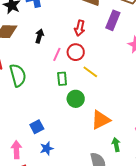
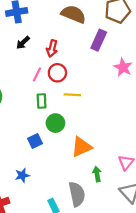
red arrow: (80, 28) -> (52, 49), moved
black arrow: (39, 36) -> (23, 43), moved, turned -152
yellow line: (90, 72) -> (72, 95), turned -35
blue square: (37, 127) -> (35, 141), moved

